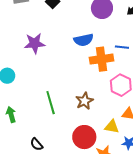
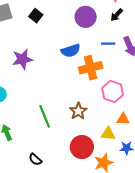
blue line: (122, 47) -> (108, 44), moved

